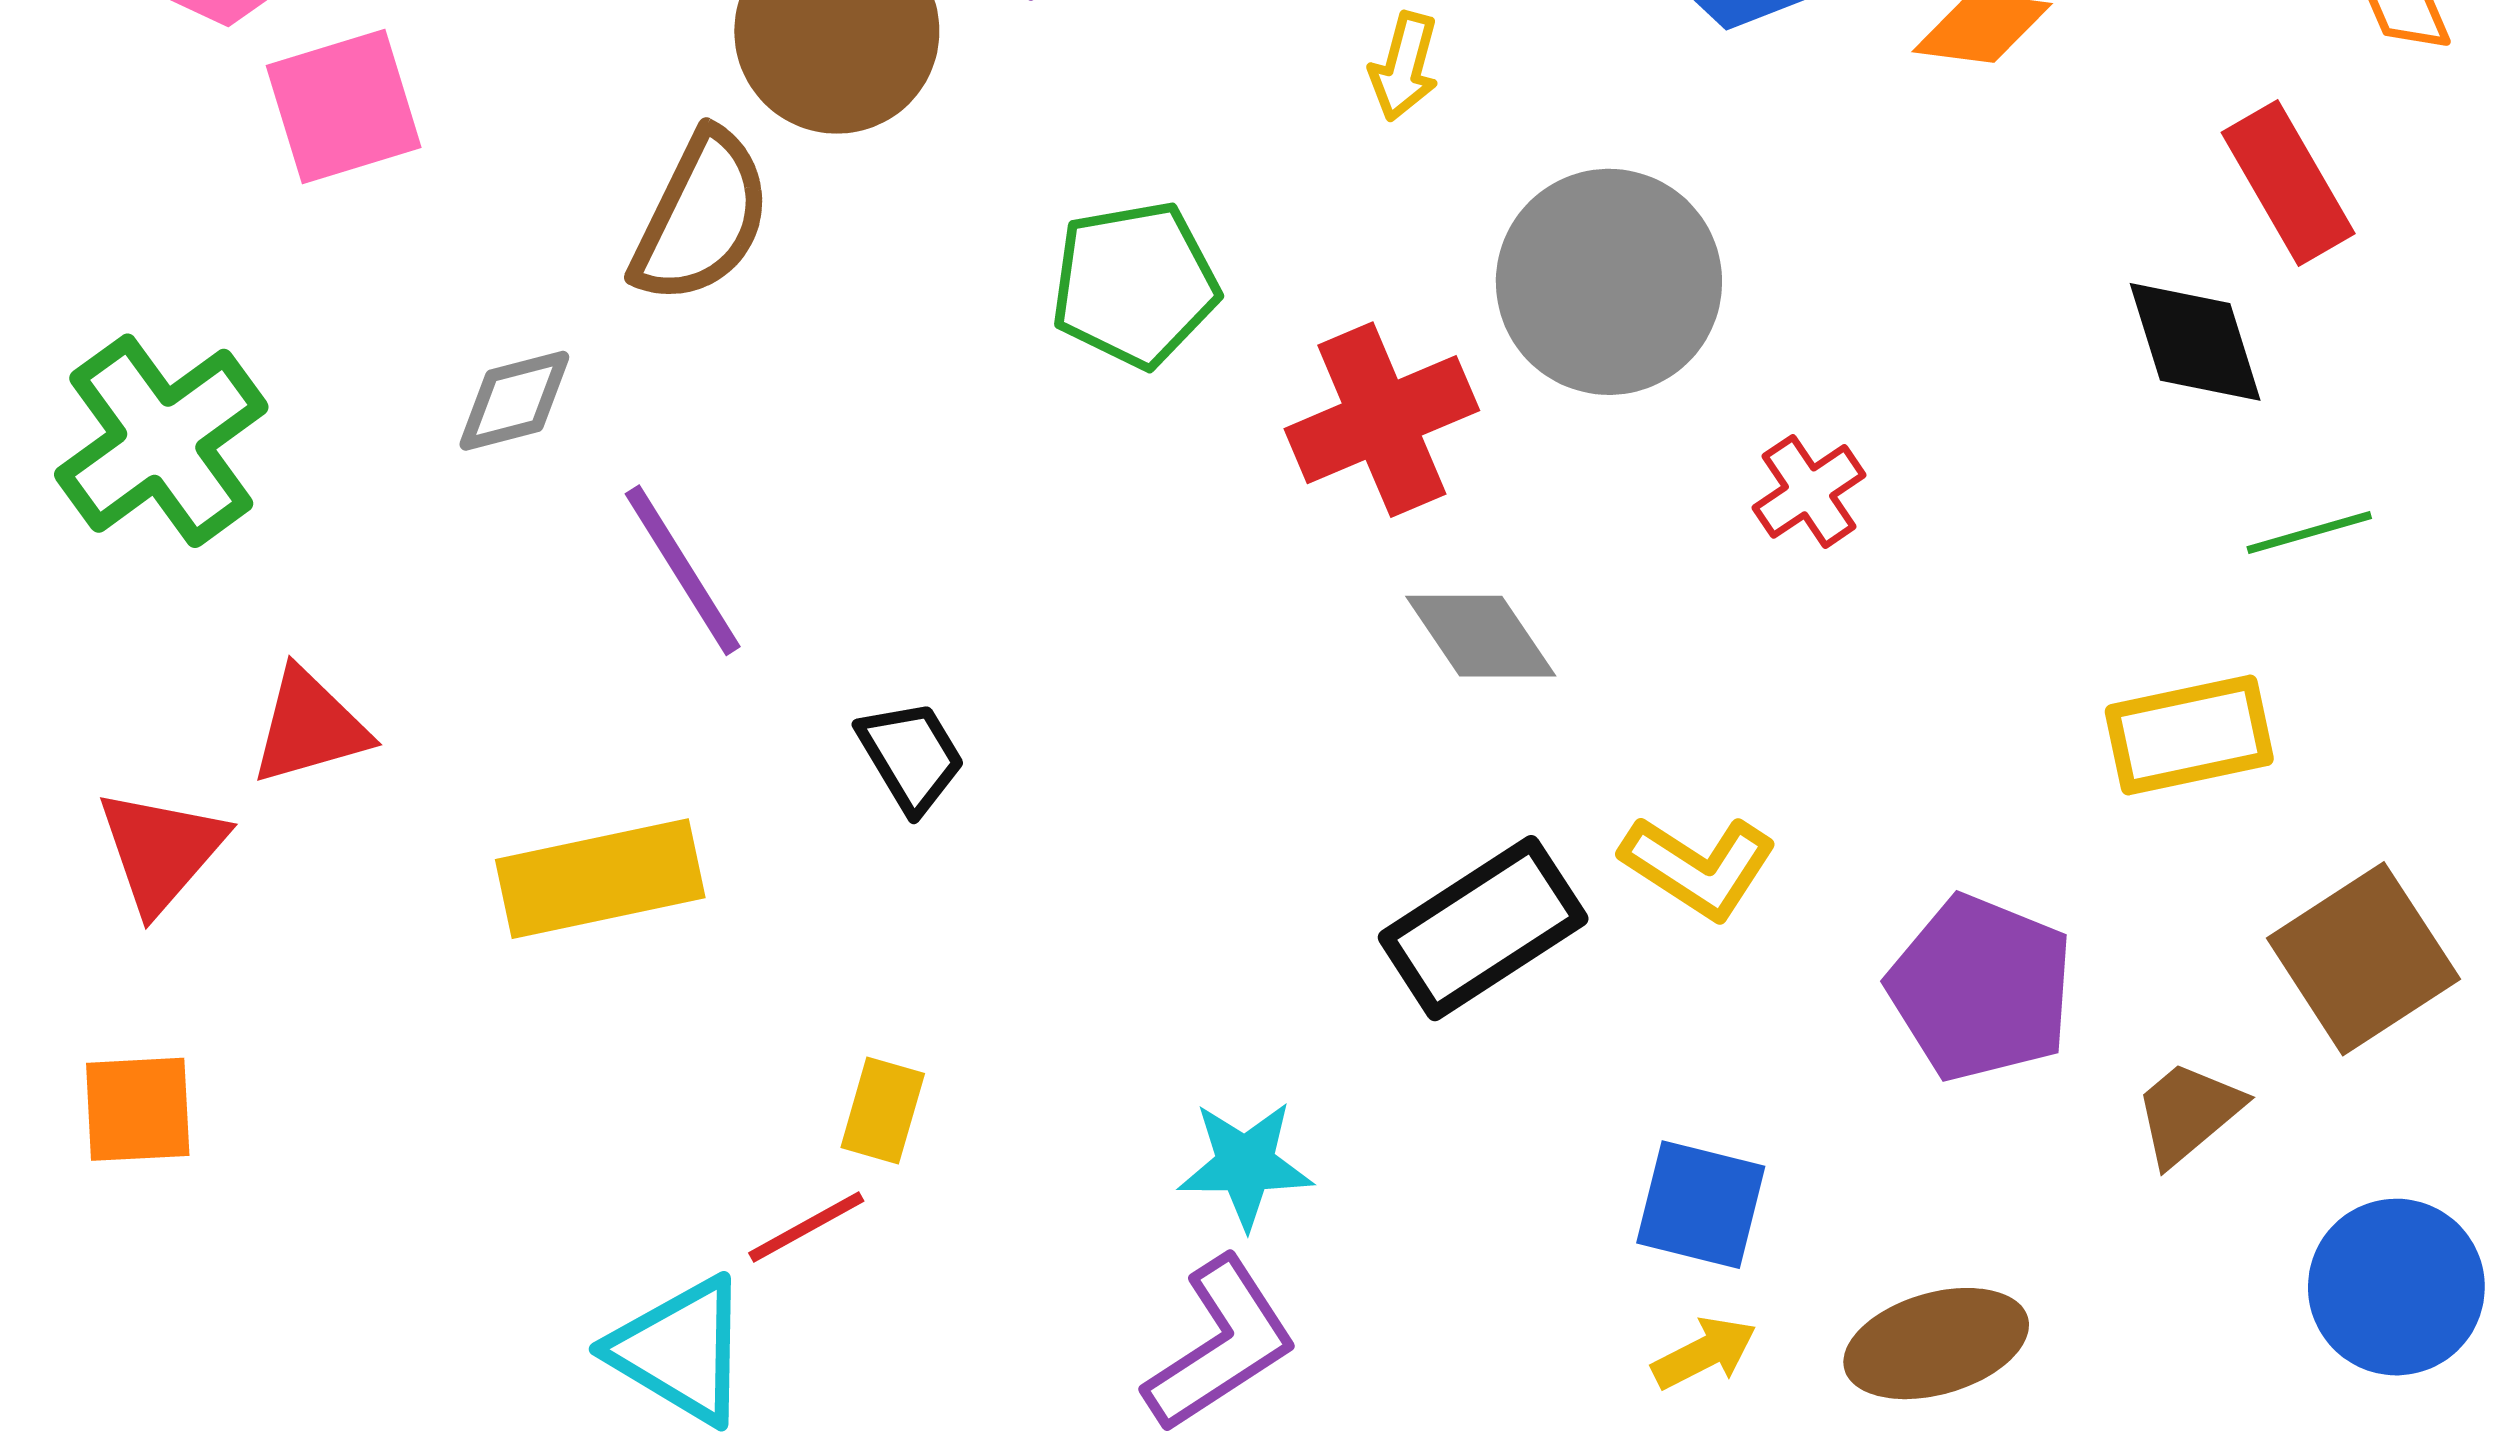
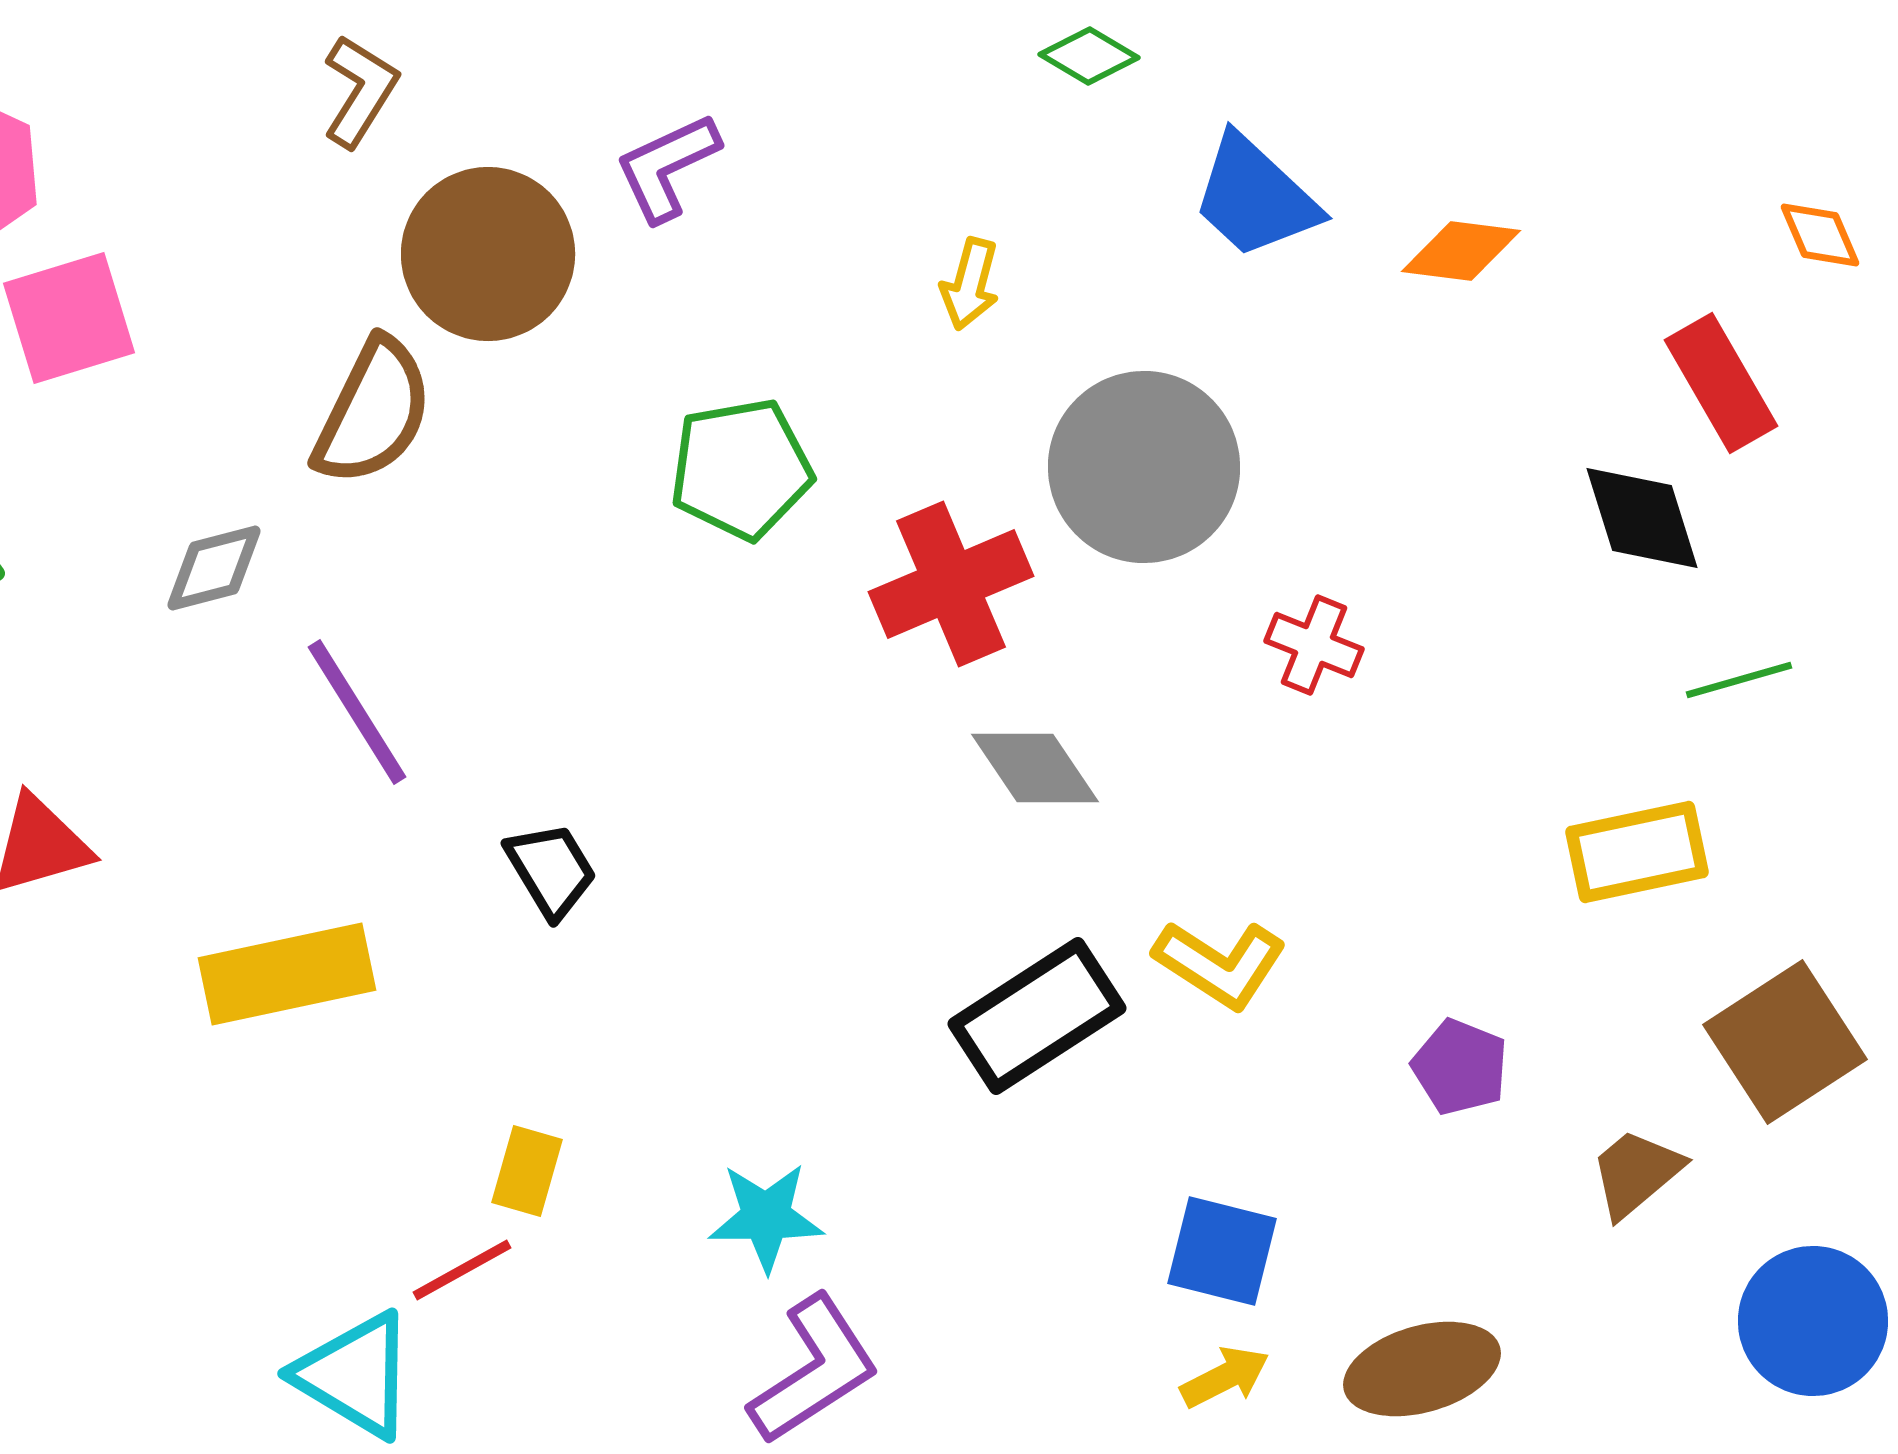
red cross: (1809, 491) -> (1314, 645), turned -34
purple pentagon: (1981, 988) -> (1460, 1067), size x0.6
cyan star: (1245, 1165) -> (766, 1217), moved

